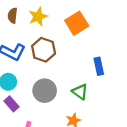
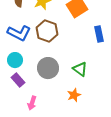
blue rectangle: (99, 66) -> (99, 34), moved

